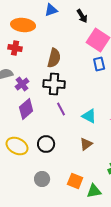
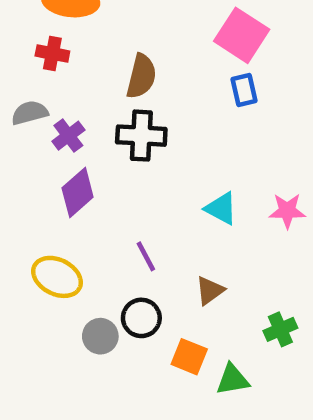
purple line: (61, 109) -> (146, 256), moved
black circle: (46, 144) -> (141, 318), moved
brown triangle: (86, 144) -> (210, 291), moved
gray circle: (42, 179) -> (100, 336), moved

